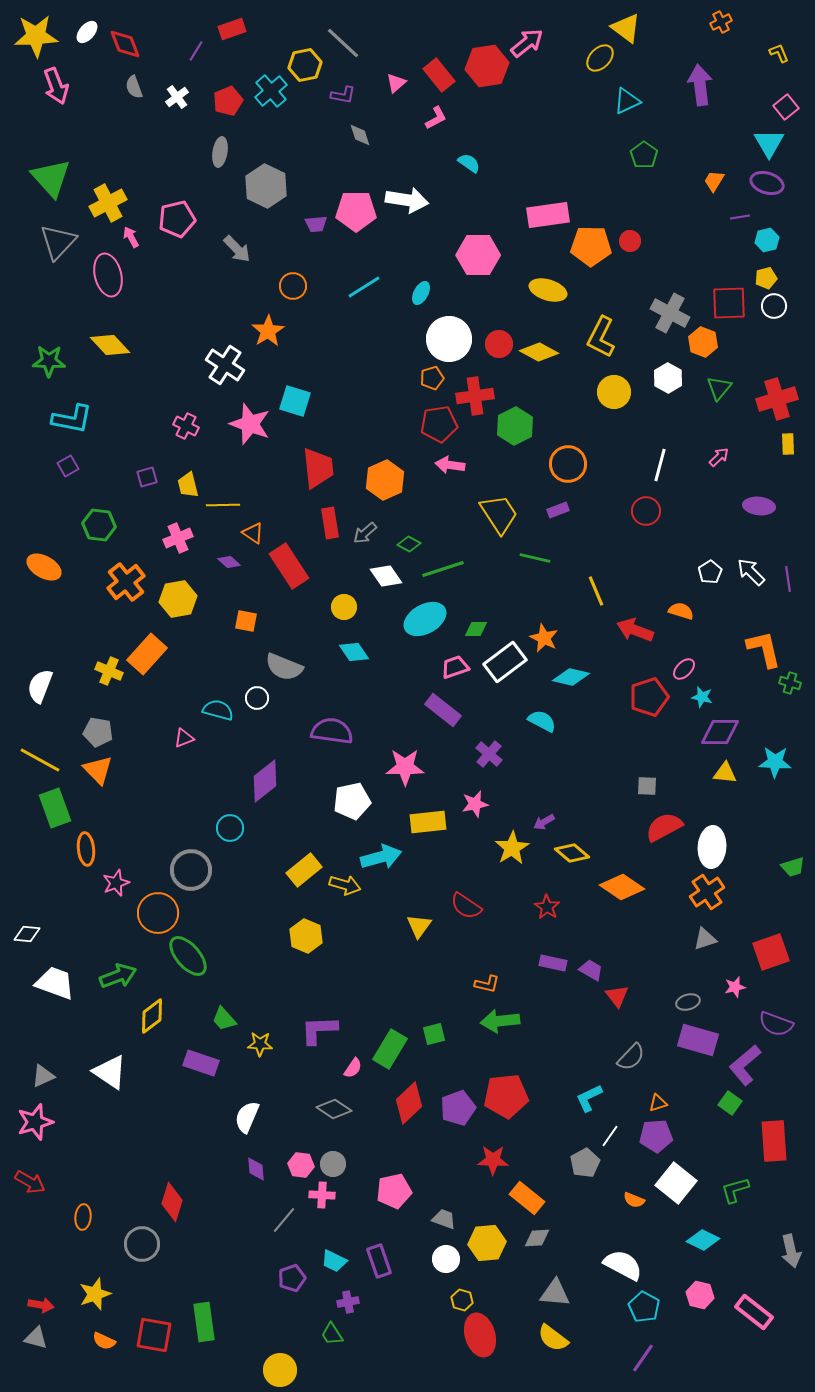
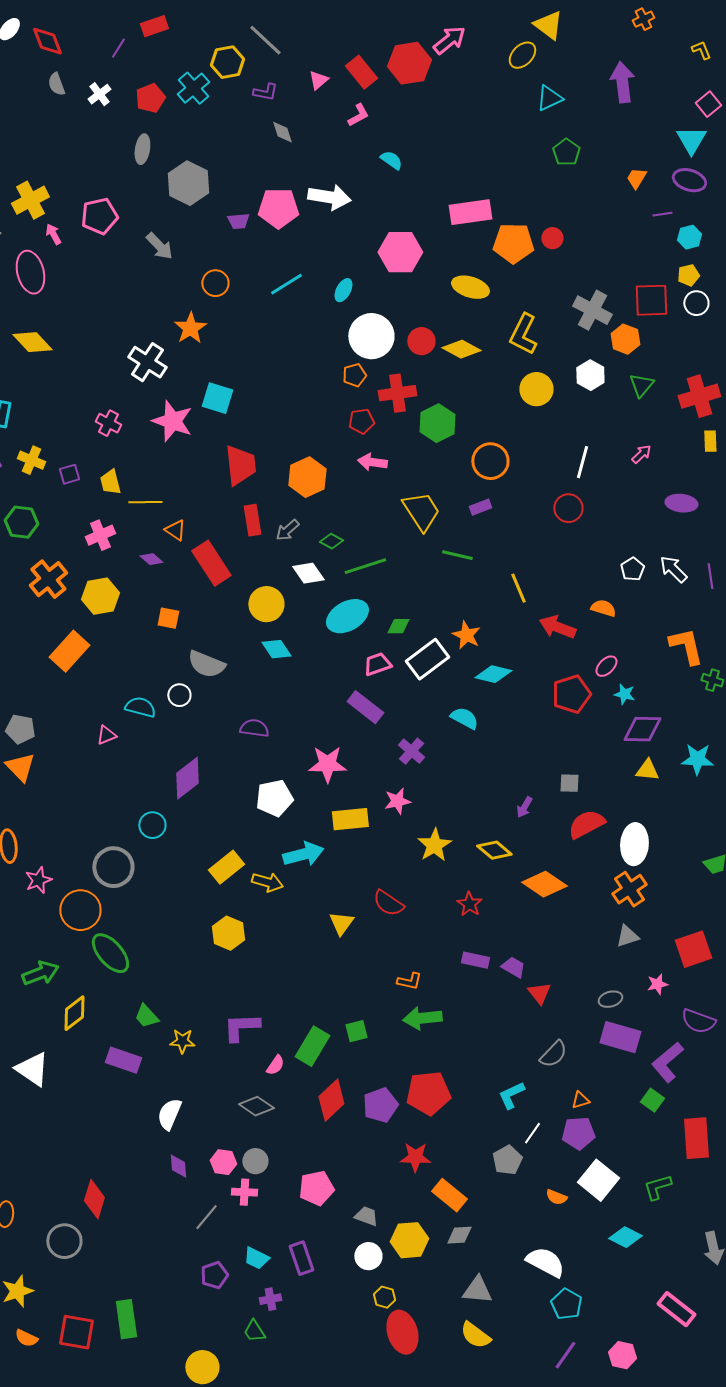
red pentagon: (439, 424) -> (361, 421), size x0.7
yellow circle: (344, 607) -> (266, 604), size x1.4
yellow cross: (109, 671) -> (31, 460), moved
purple semicircle: (332, 731) -> (254, 728), size x0.7
purple arrow: (544, 822) -> (524, 807), moved, turned -30
pink hexagon: (700, 1295) -> (622, 1355), moved

